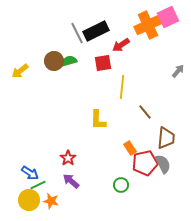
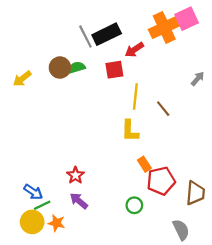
brown line: (145, 112) -> (163, 109), moved
yellow L-shape: (98, 120) -> (130, 131), moved
brown trapezoid: (166, 138) -> (195, 193), moved
gray semicircle: (163, 164) -> (181, 230), moved

